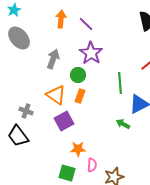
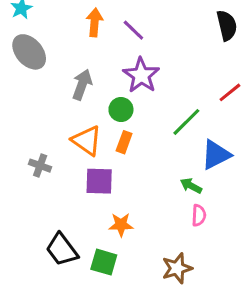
green line: (120, 83) -> (186, 122), turned 50
purple square: (64, 121) -> (99, 181), turned 30
black trapezoid: (18, 136) -> (62, 250), moved
pink semicircle: (92, 165) -> (199, 215), moved

